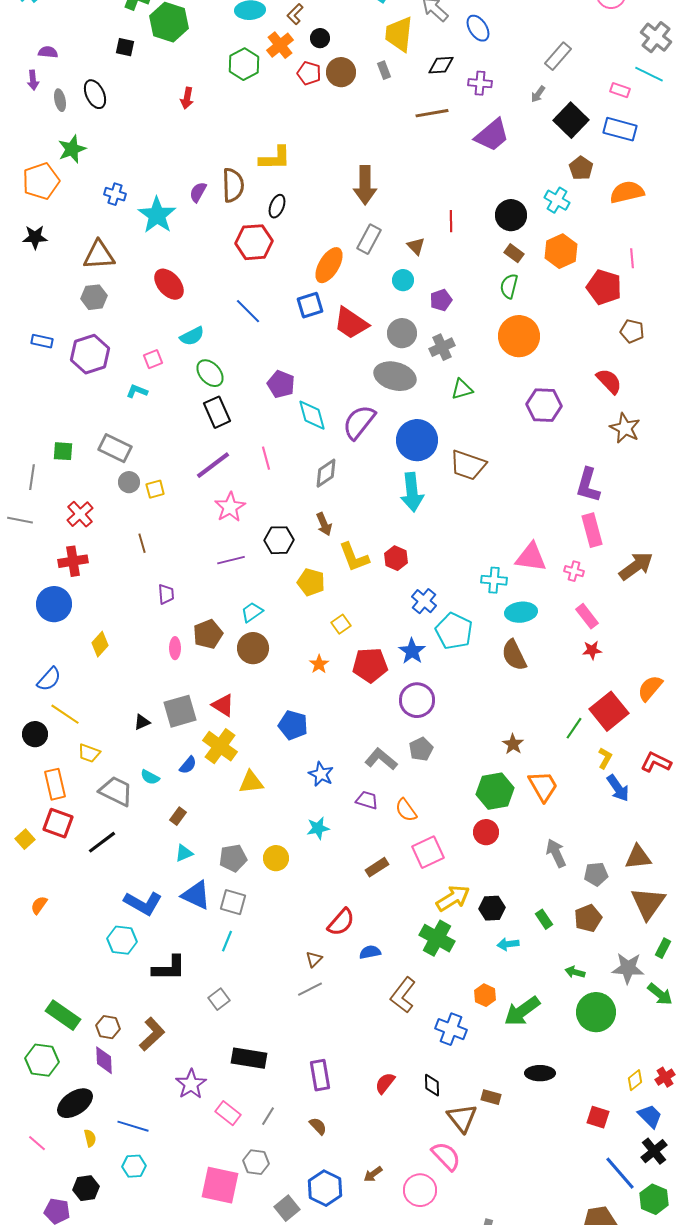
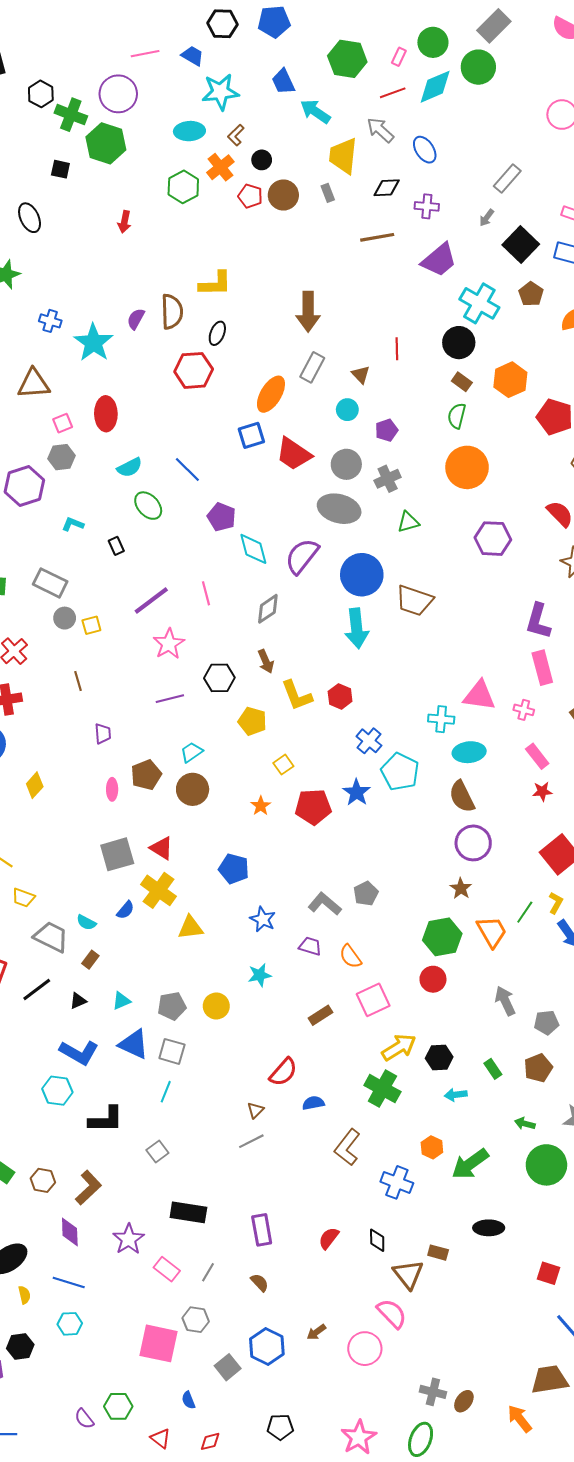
cyan cross: (557, 200) -> (479, 303), moved, size x1.5
red ellipse: (169, 284) -> (106, 414), turned 40
gray hexagon: (94, 297) -> (62, 457), moved
blue line: (248, 311) -> (187, 469), moved
pink square: (153, 359) -> (63, 423), moved
black rectangle: (217, 412) -> (116, 546), moved, size x0.6
purple circle: (417, 700) -> (473, 843), moved
black triangle: (142, 722) -> (78, 1001), moved
green line: (574, 728) -> (525, 912), moved
brown rectangle: (178, 816) -> (90, 960), moved
purple diamond: (104, 1060) -> (70, 1232), moved

